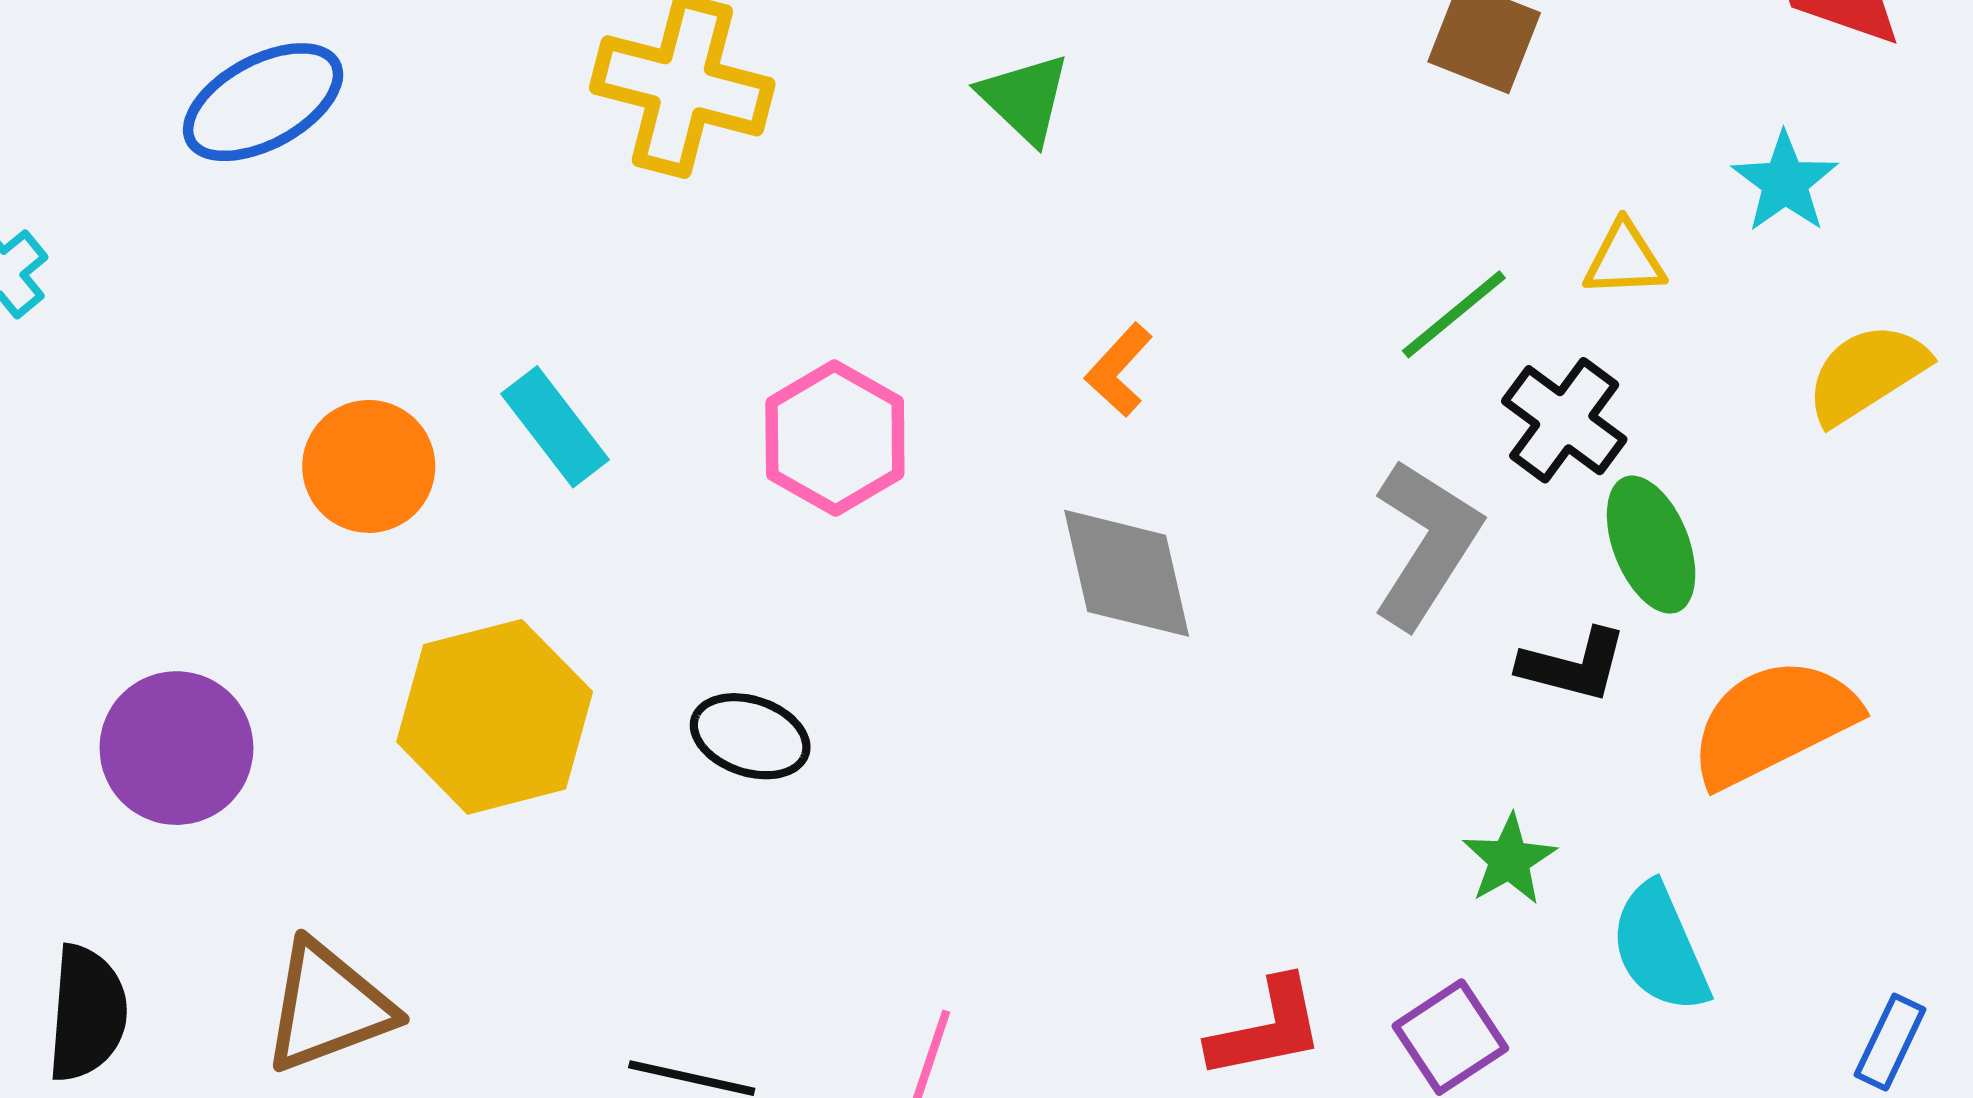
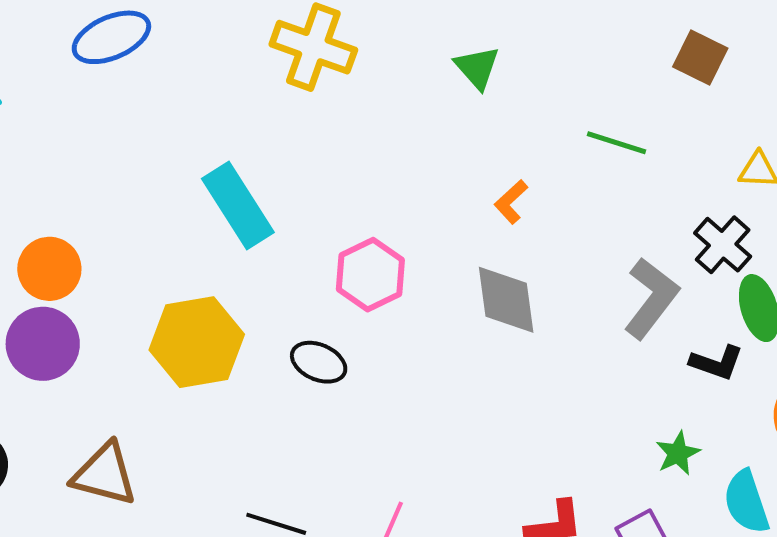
green line: (1454, 314) -> (617, 143), moved, turned 52
cyan rectangle: (555, 427) -> (238, 205), size x1.5
pink hexagon: (835, 438) -> (370, 275), moved
orange circle: (369, 466) -> (49, 269), moved
brown triangle: (328, 1007) -> (105, 474), turned 30

